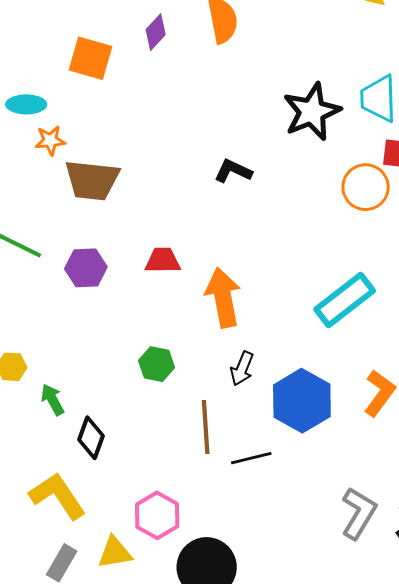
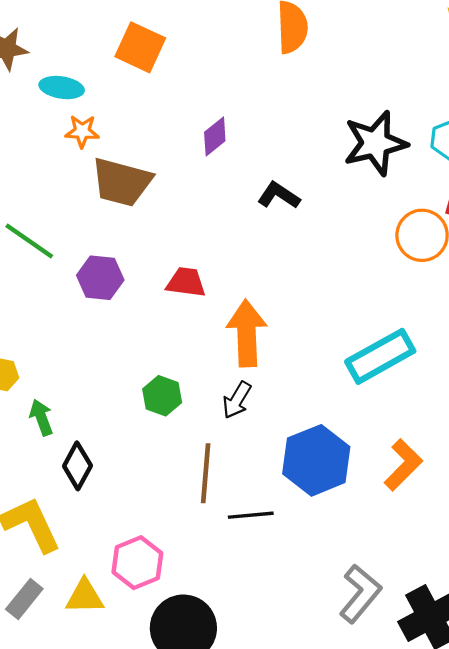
purple diamond: (156, 32) -> (215, 137), moved
black arrow: (242, 369) -> (237, 400), moved

